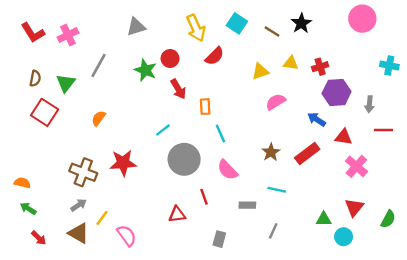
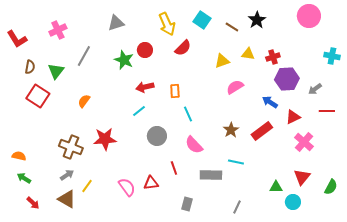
red L-shape: (33, 33) -> (17, 39), moved
red arrow: (178, 89) -> (145, 87), moved, turned 108
gray arrow: (369, 104) -> (315, 89), turned 48
red triangle: (344, 137) -> (293, 117), turned -35
gray circle: (184, 159) -> (157, 136), size x0.7
gray rectangle: (247, 205) -> (211, 175), size x1.5
gray line: (273, 231) -> (237, 207), moved
pink semicircle: (127, 236) -> (127, 187), moved

